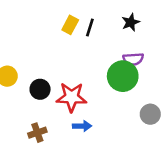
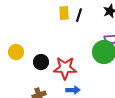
yellow rectangle: (70, 25) -> (64, 13), turned -32

